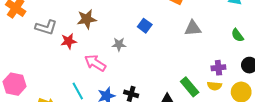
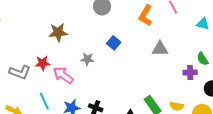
gray L-shape: (46, 27) -> (20, 72), moved
red star: (69, 41) -> (43, 63), moved
purple cross: (218, 68) -> (190, 72), moved

